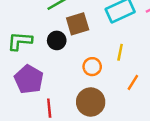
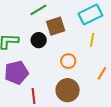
yellow line: (120, 52) -> (92, 40), moved
purple pentagon: (29, 79) -> (16, 73), turned 30

